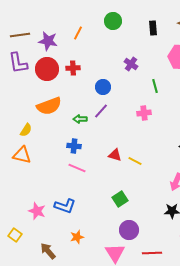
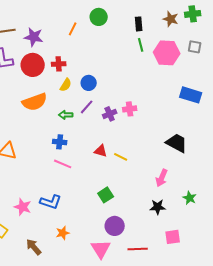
orange line: (78, 33) -> (73, 29), moved
purple cross: (131, 64) -> (110, 114), moved, turned 32
green line: (155, 86) -> (141, 45), moved
yellow semicircle: (26, 130) -> (66, 85), moved

